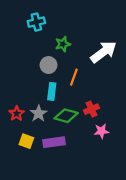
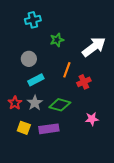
gray circle: (48, 65) -> (29, 59), moved
cyan rectangle: (52, 91) -> (36, 80), moved, turned 56
red cross: (91, 109) -> (84, 82), moved

